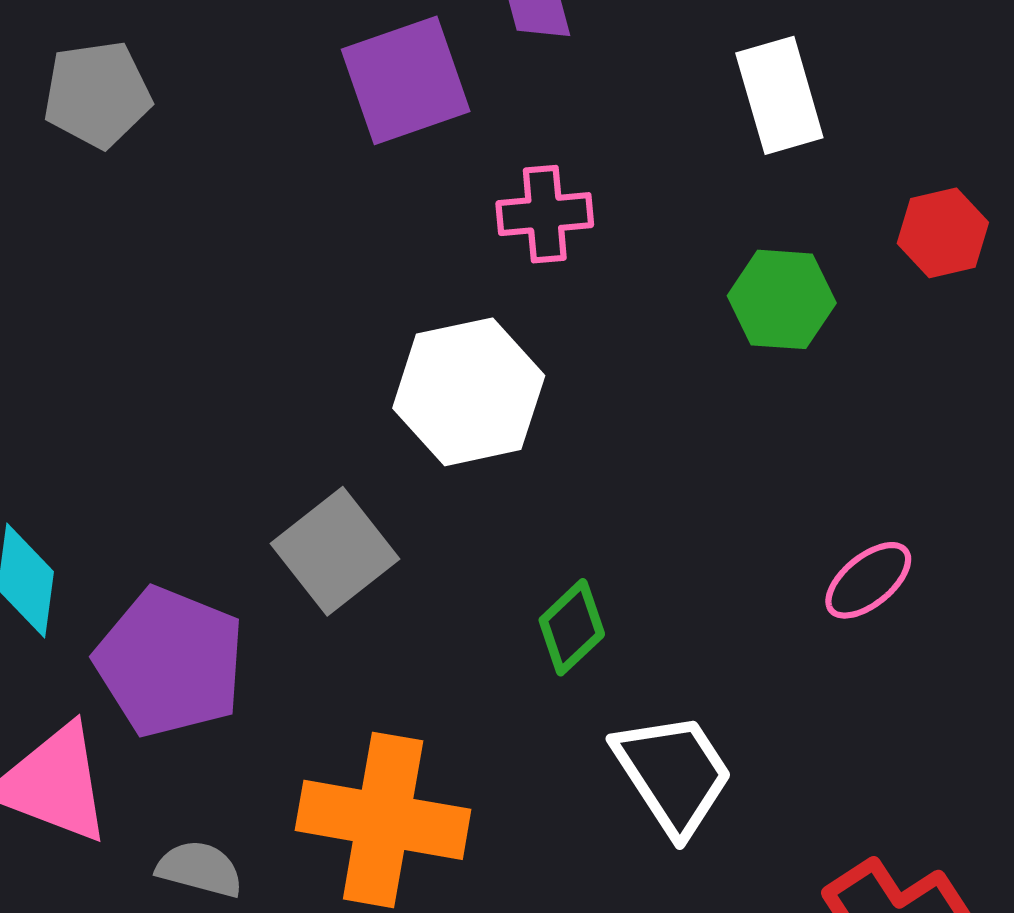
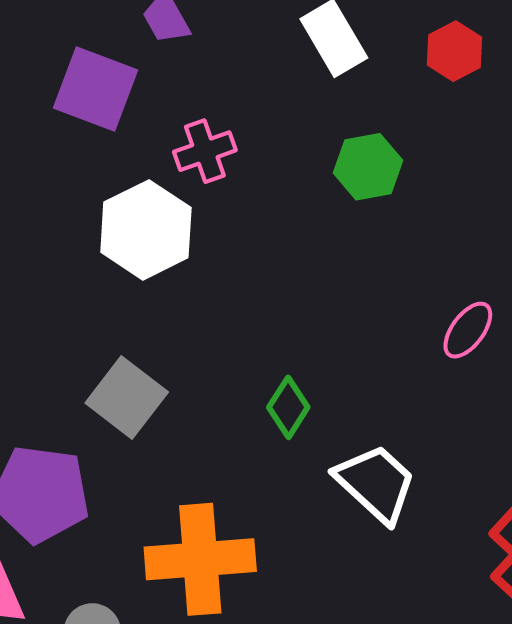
purple square: (406, 80) -> (95, 89), turned -36
red hexagon: (943, 233) -> (455, 51), moved
white hexagon: (469, 392) -> (146, 230), moved

